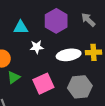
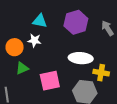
white star: (37, 47) -> (34, 41), moved
yellow cross: (94, 52) -> (101, 73), moved

